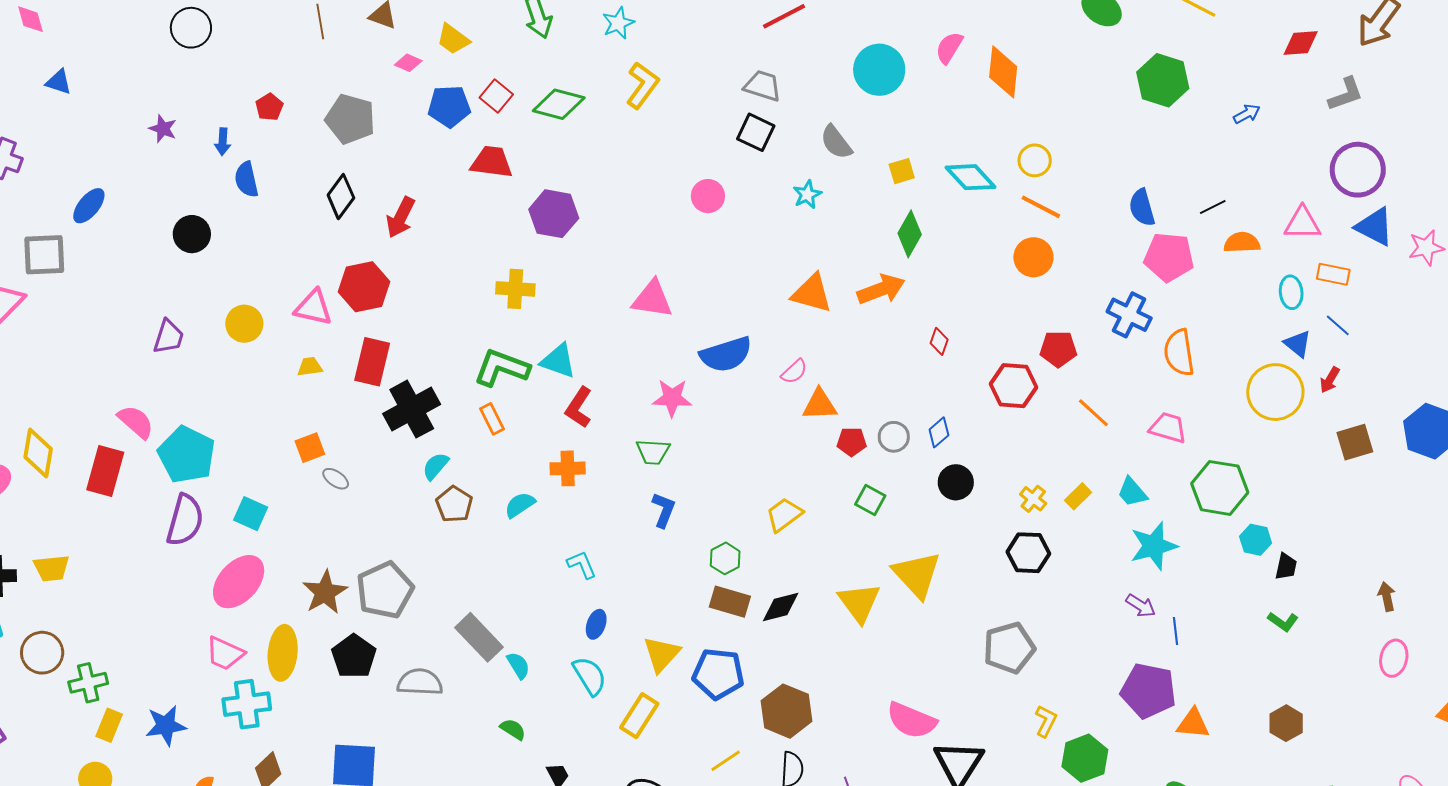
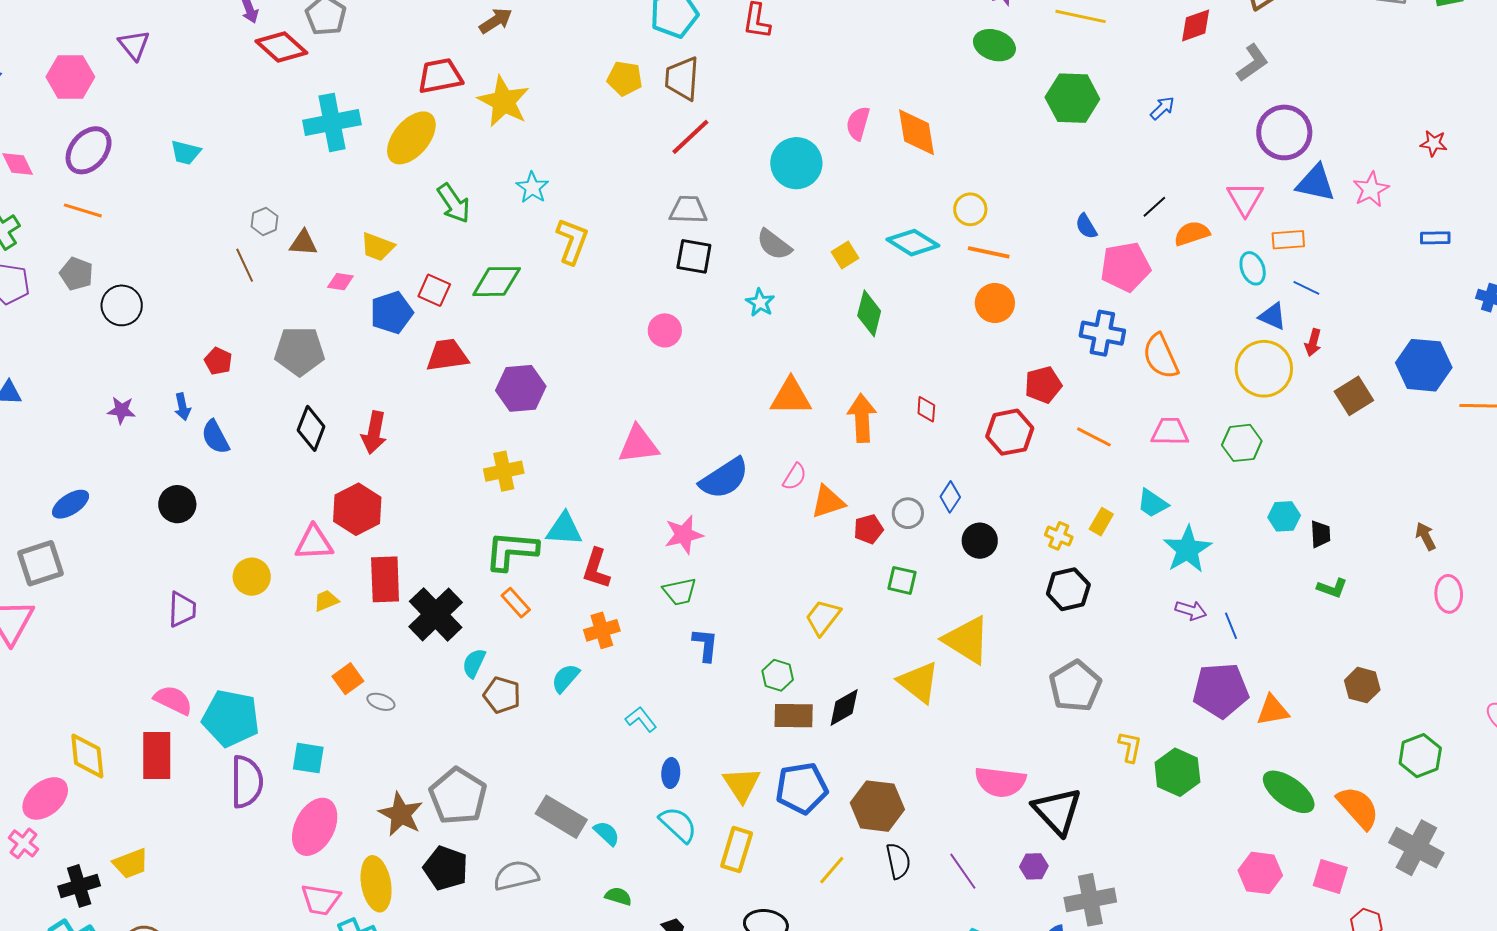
blue ellipse: (89, 206) -> (71, 504), turned 33
blue semicircle: (1142, 208) -> (1086, 226), size x0.7
pink triangle: (1302, 223) -> (1245, 199), turned -45
orange arrow: (881, 289) -> (862, 418), moved, turned -57
green hexagon: (1220, 488) -> (1242, 443), moved, size x0.7

